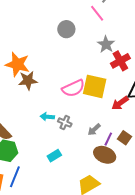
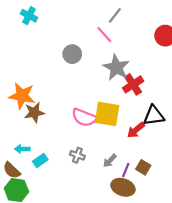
gray star: (106, 44) -> (116, 68), size x1.4
pink semicircle: (73, 88) -> (84, 117), turned 50
cyan arrow: (47, 117) -> (22, 149), moved
cyan rectangle: (54, 156) -> (40, 160), moved

